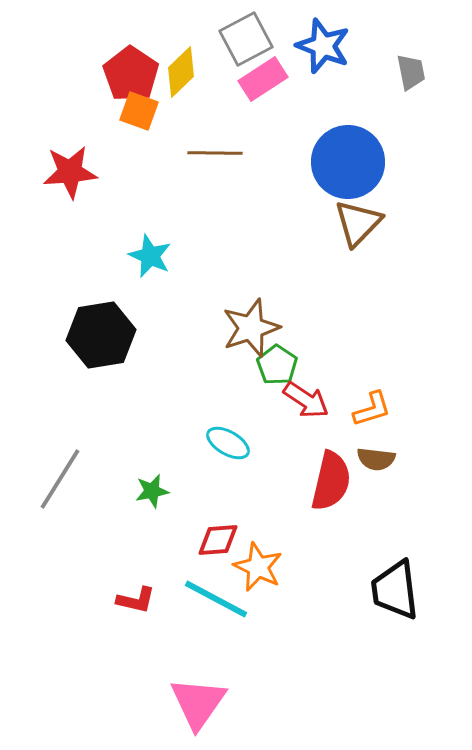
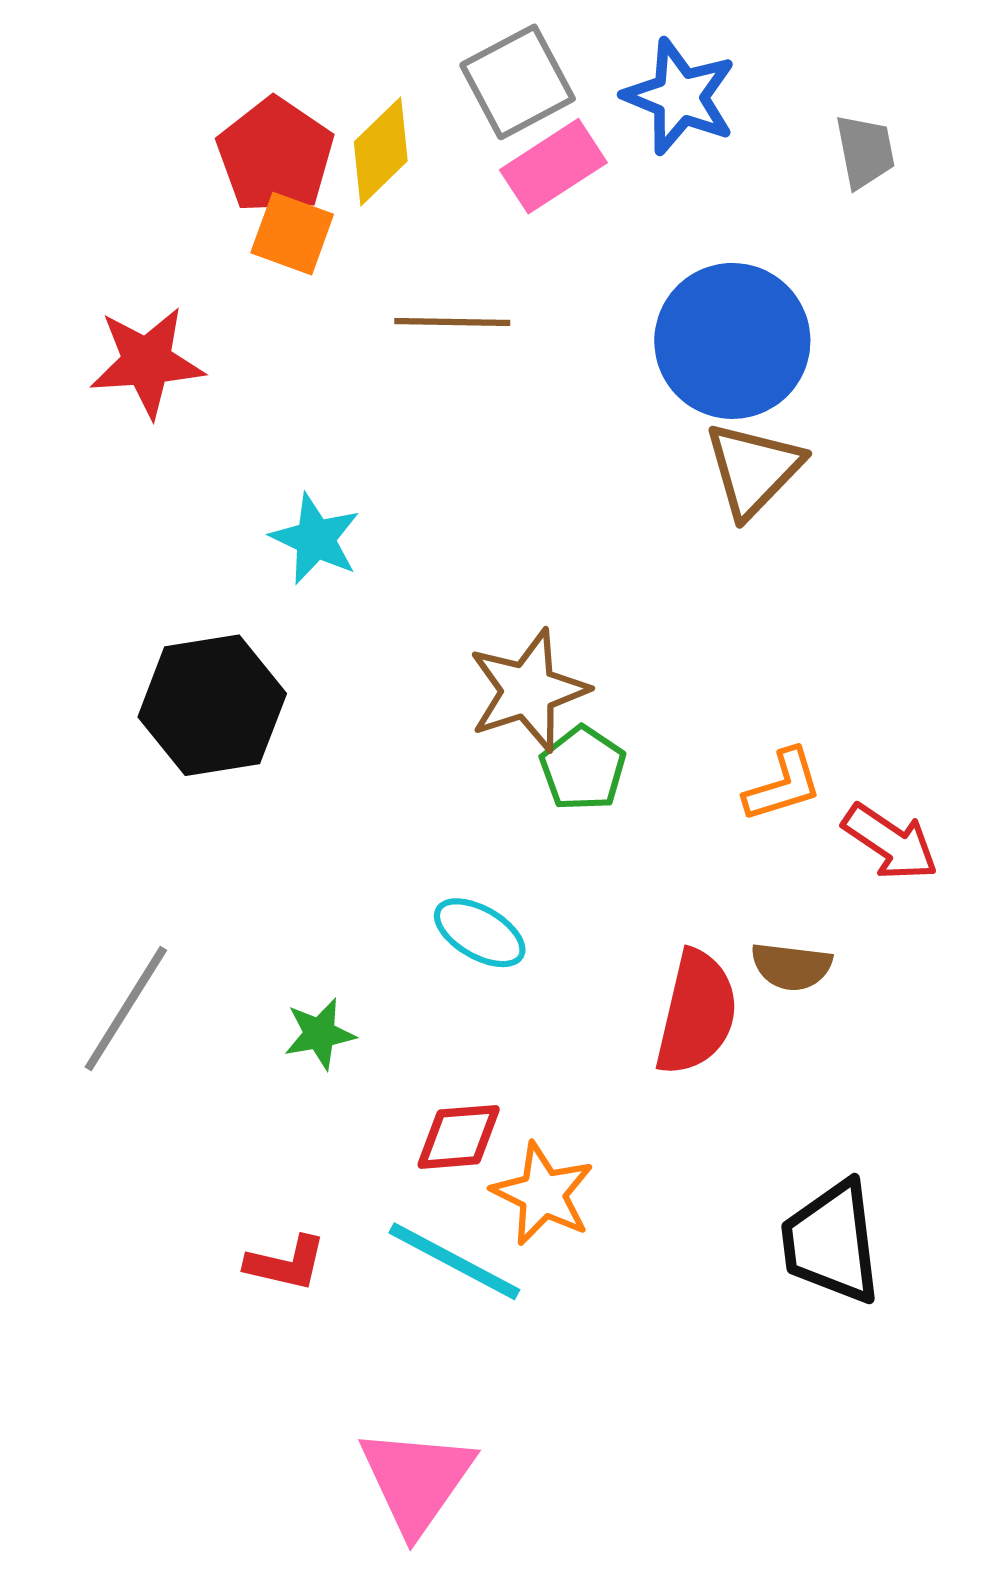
red arrow: (306, 400) -> (890, 842), moved
orange L-shape: (372, 409) -> (783, 785), moved

